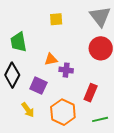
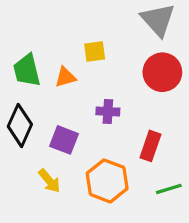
yellow square: (56, 19) -> (95, 52), moved
orange triangle: (51, 59) -> (65, 77), moved

